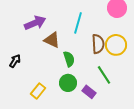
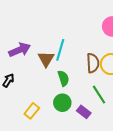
purple arrow: (35, 23) -> (20, 50), moved
cyan line: (78, 23) -> (60, 50), moved
brown triangle: (52, 40) -> (46, 59), turned 36

